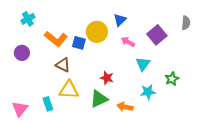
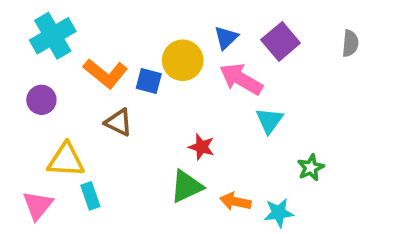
cyan cross: (28, 19) -> (53, 36), size x1.6
purple square: (157, 35) -> (281, 41), moved
pink arrow: (128, 42) -> (241, 79), size x1.6
green star: (172, 79) -> (311, 168), moved
yellow triangle: (69, 90) -> (66, 160), moved
cyan star: (148, 92) -> (279, 213), moved

